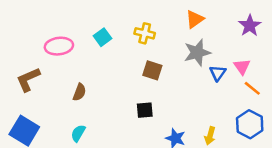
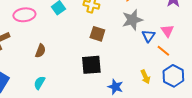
orange line: (252, 88) -> (163, 51), moved
black square: (145, 110) -> (91, 65), size x1.5
yellow arrow: (210, 136) -> (145, 77), moved, turned -40

